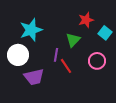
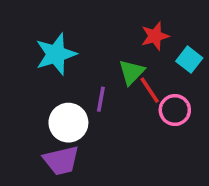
white circle: (18, 55) -> (68, 123), moved
red line: (66, 66) -> (150, 90), moved
purple trapezoid: (34, 77) -> (61, 160), moved

